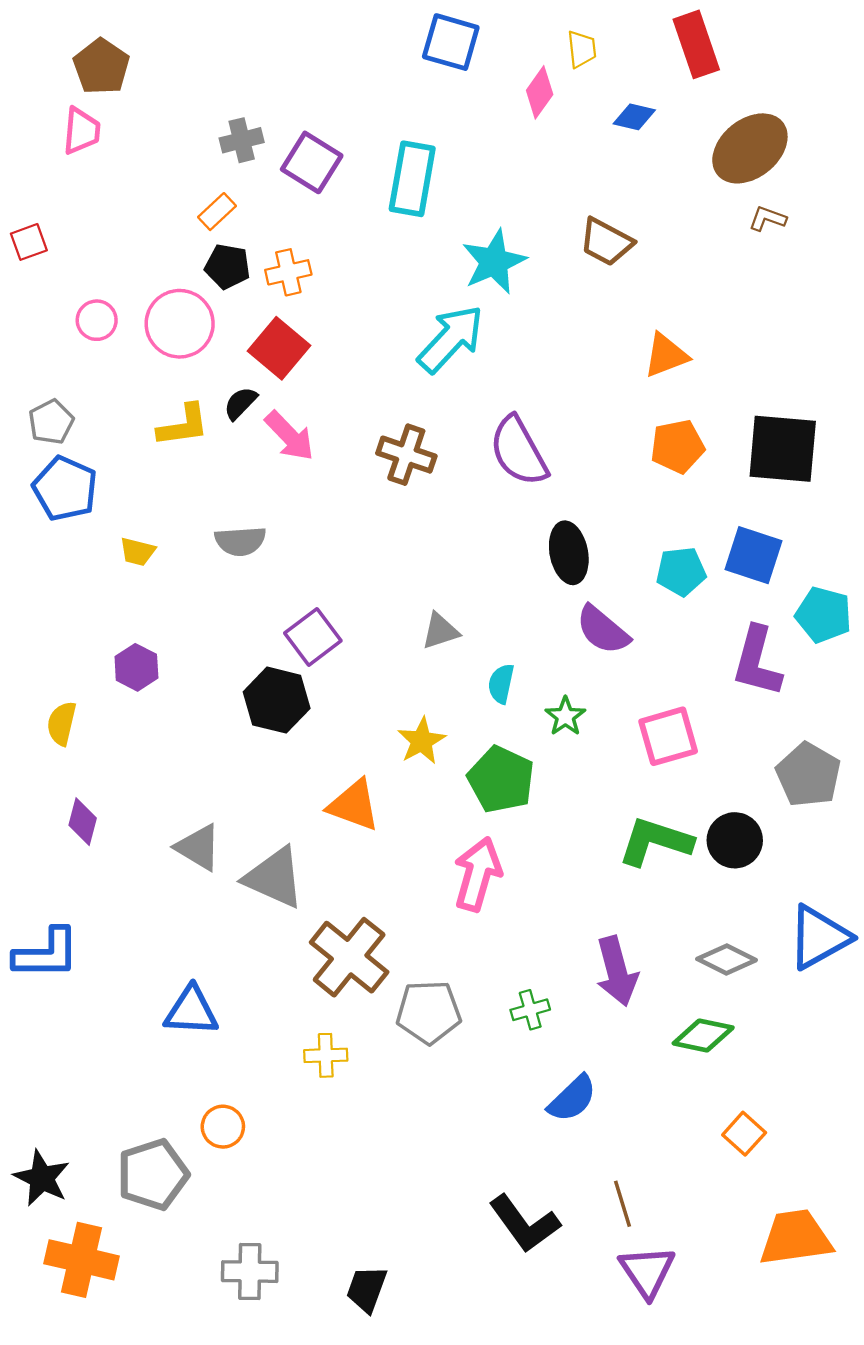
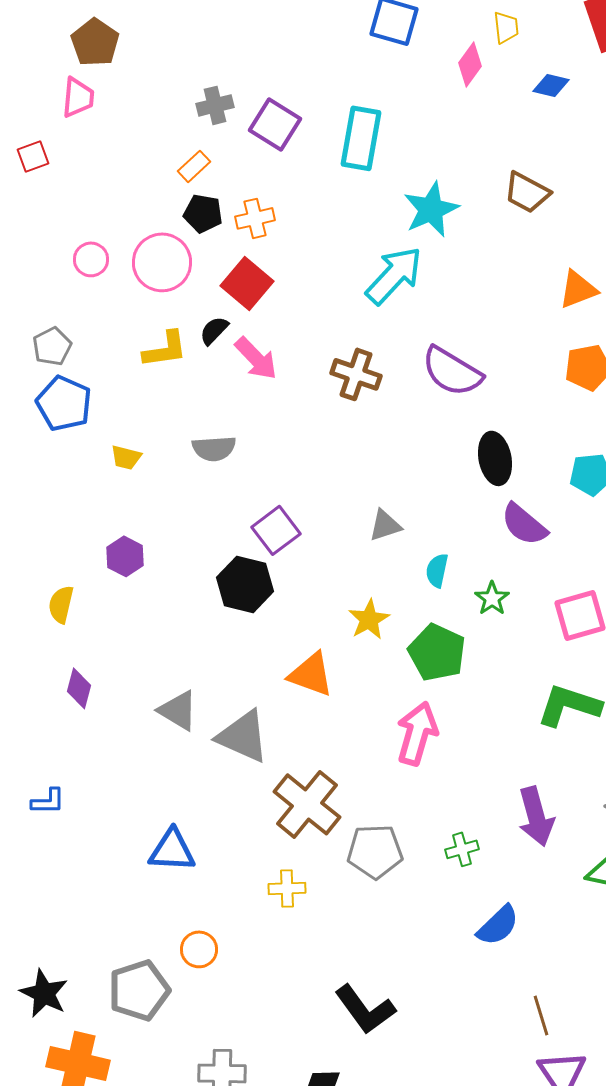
red square: (29, 242) -> (33, 156), moved
purple semicircle: (519, 451) -> (452, 371), turned -30
blue L-shape: (46, 954) -> (48, 801), size x0.6
black L-shape: (524, 1224) -> (365, 1009), moved

